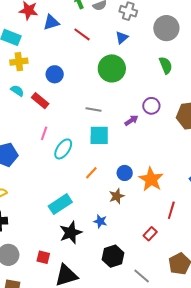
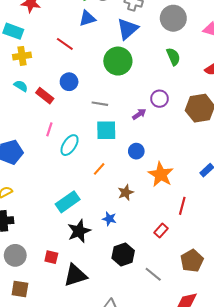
blue triangle: (51, 22) -> (87, 18), moved
red line: (82, 34) -> (65, 44), moved
blue triangle: (122, 38) -> (128, 29), size x1.6
blue circle: (55, 74) -> (69, 82), moved
blue circle: (125, 173) -> (136, 151), moved

